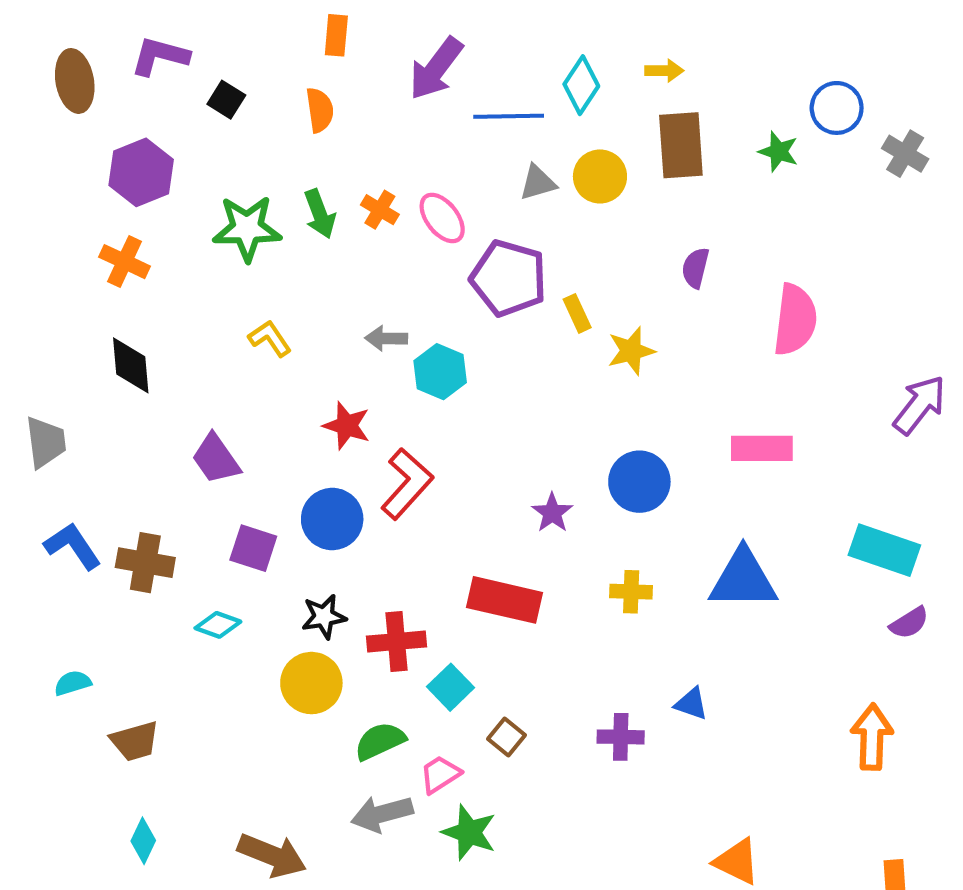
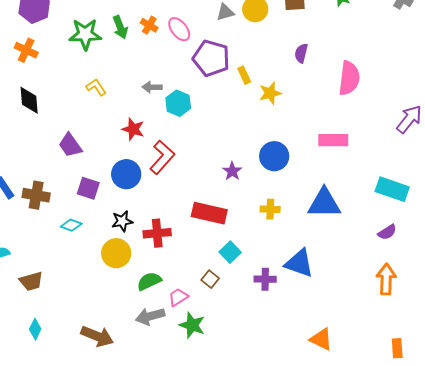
purple semicircle: (909, 623) -> (387, 232), moved
cyan square: (450, 687) -> (230, 252), moved
blue triangle: (691, 704) -> (299, 263), size x1.8

